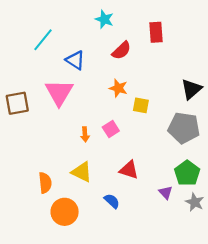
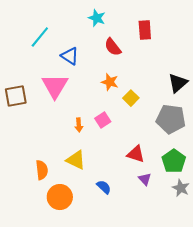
red semicircle: (122, 50) -> (113, 47), turned 96
yellow square: (141, 105) -> (131, 98), turned 35
red triangle: (129, 170) -> (136, 154), moved
purple triangle: (166, 192) -> (145, 179), moved

